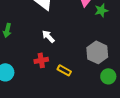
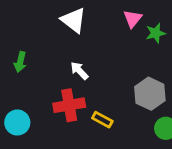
red cross: (41, 60) -> (69, 105), size x1.5

